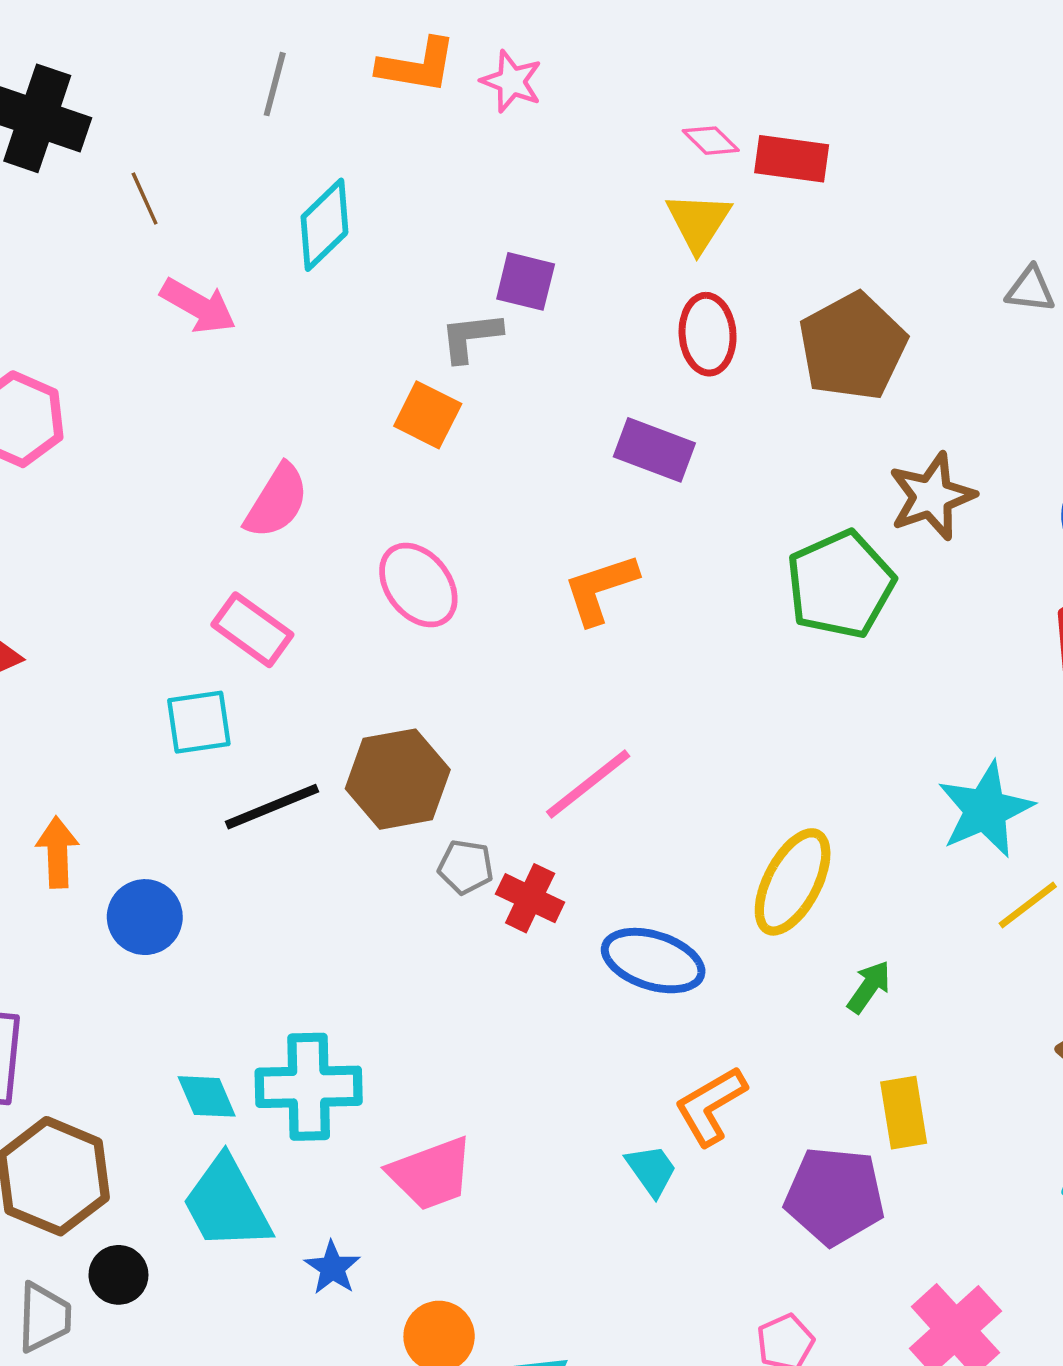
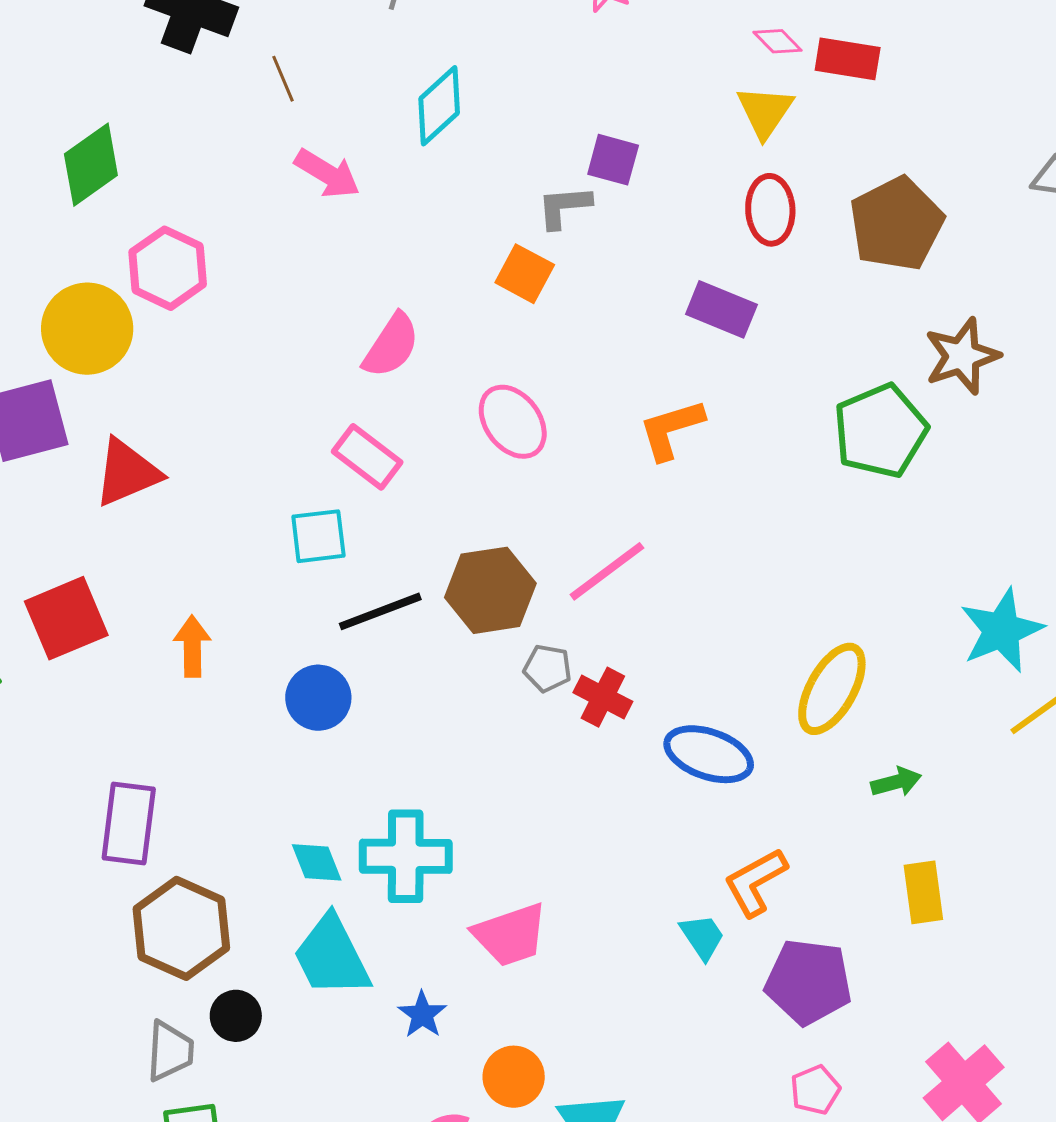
pink line: (588, 784) -> (607, 571), moved
blue circle: (145, 917) -> (318, 698), moved
green arrow: (869, 987) -> (896, 782), turned 39
purple pentagon: (835, 1196) -> (808, 982), moved

